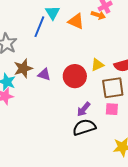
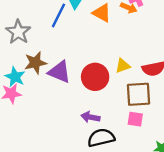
purple triangle: (44, 74) -> (59, 72), size x1.5
purple arrow: (84, 109) -> (90, 117), moved, turned 56

